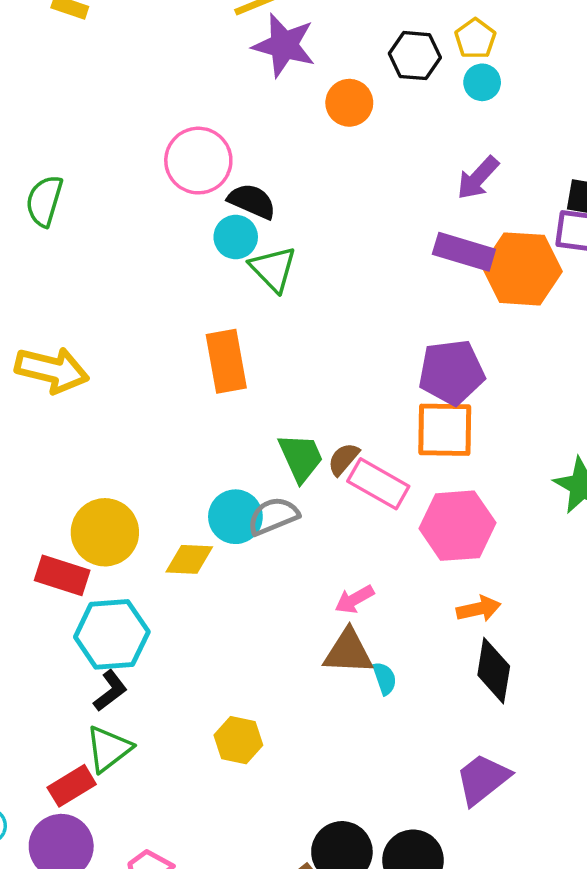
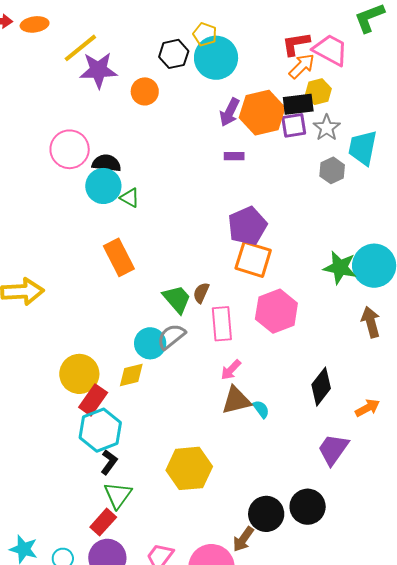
cyan circle: (482, 82) -> (216, 58), size x2.0
cyan circle: (236, 237) -> (103, 186), size x1.4
purple rectangle: (464, 252) -> (234, 156), size x0.6
green triangle: (273, 269) -> (130, 198), size x0.7
orange hexagon: (522, 269) -> (262, 113), moved
orange square: (445, 430) -> (253, 259), turned 33
pink rectangle: (378, 484) -> (222, 324), moved, turned 72
red rectangle: (62, 575) -> (93, 400), moved, turned -56
orange arrow: (479, 609) -> (367, 408), moved
black diamond: (494, 671) -> (321, 387), turned 45
yellow hexagon: (238, 740) -> (189, 468), size x1.6

